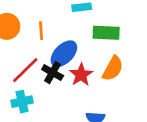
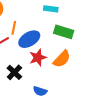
orange line: (41, 31) -> (14, 28), moved
black cross: (53, 73) -> (14, 72), moved

